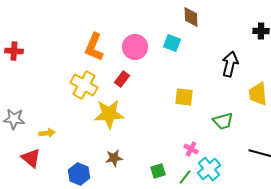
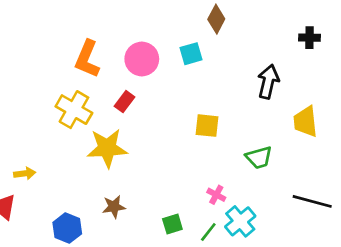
brown diamond: (191, 17) -> (216, 19), turned 30
cyan square: (172, 43) -> (191, 54), turned -36

